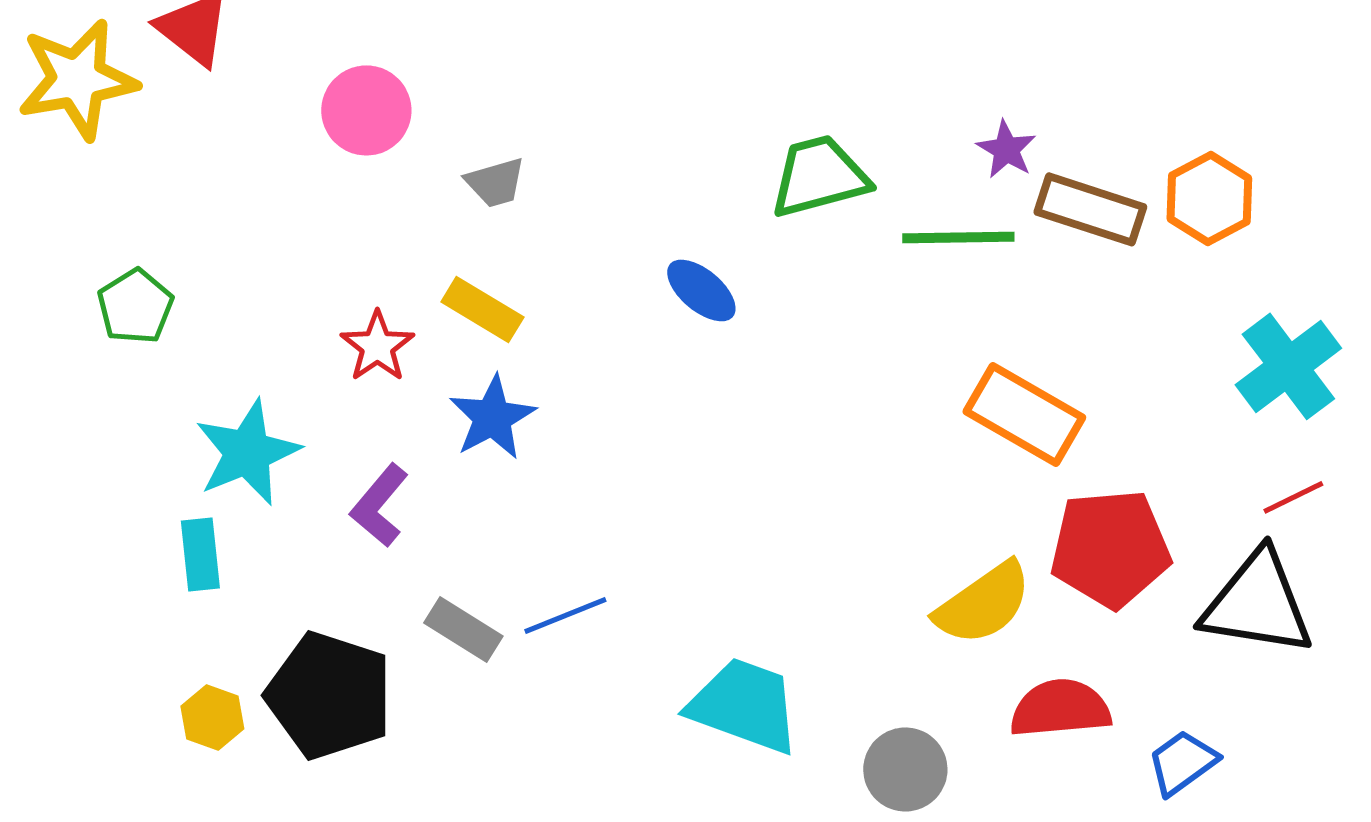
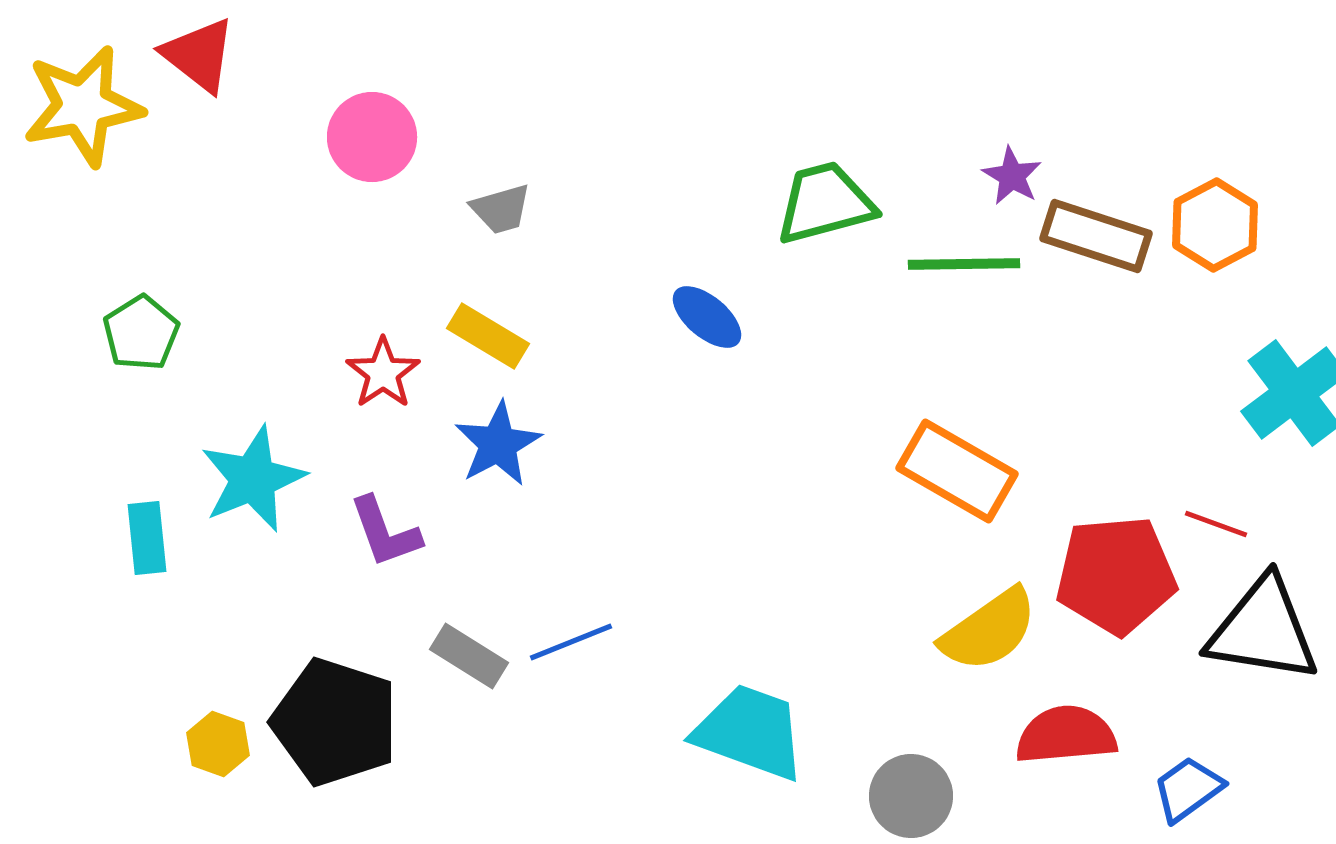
orange rectangle: (1024, 414) -> (957, 471), moved
red line: (1293, 497) -> (1216, 524), moved, turned 46
purple L-shape: (379, 505) -> (385, 532), turned -60
cyan rectangle: (200, 554) -> (147, 538), moved

